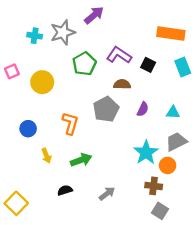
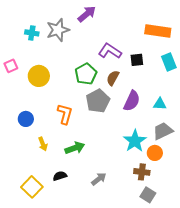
green pentagon: (84, 64) -> (86, 74), moved
black square: (148, 65) -> (137, 60), turned -32
brown semicircle: (122, 84) -> (113, 78), turned -63
purple semicircle: (143, 109) -> (132, 101), size x1.5
yellow square: (16, 203) -> (32, 187), moved

